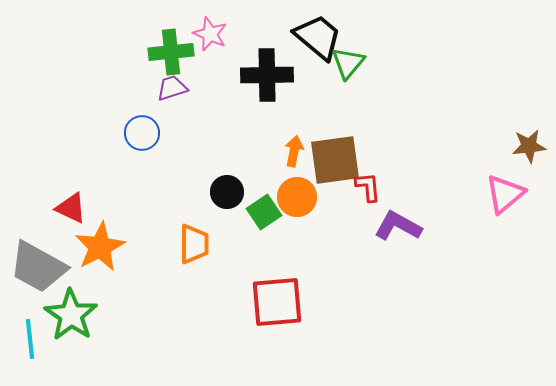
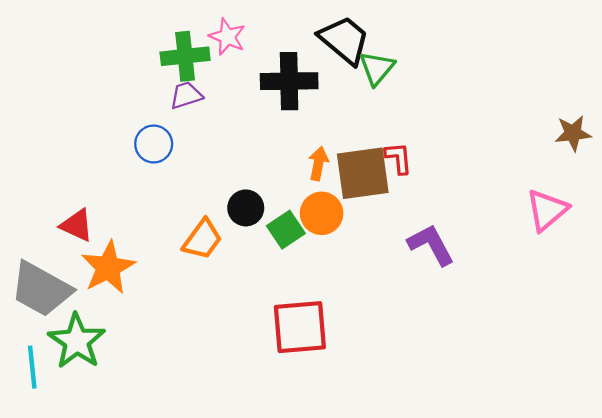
brown star: (529, 146) -> (573, 133), moved
red L-shape: (368, 187) -> (399, 158), moved
purple L-shape: (398, 226) -> (431, 245), turned 33
orange trapezoid: (194, 244) -> (202, 239), moved, turned 36

